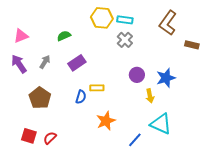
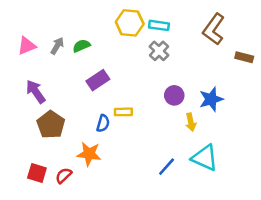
gray arrow: (45, 62) -> (57, 46), moved
purple arrow: (19, 64) -> (36, 92), moved
orange star: (106, 121) -> (89, 154), moved, turned 30
blue line: (135, 140) -> (167, 167), moved

